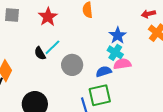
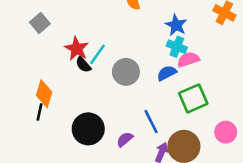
gray square: (12, 15) -> (40, 23), turned -35
red star: (48, 17) -> (77, 49), moved
green square: (100, 95) -> (193, 98), moved

